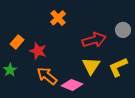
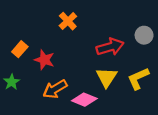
orange arrow: (47, 76) -> (55, 89), turned -70

